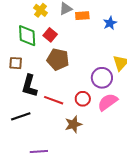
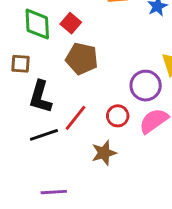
red line: (54, 100) -> (75, 118), turned -72
black line: (21, 116) -> (44, 135), moved

